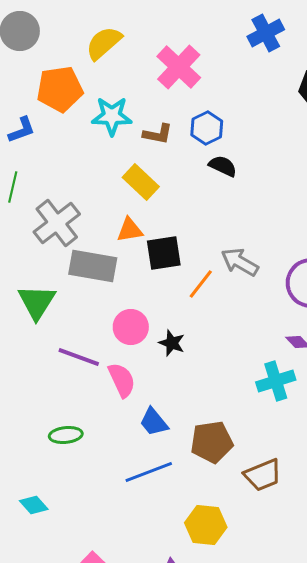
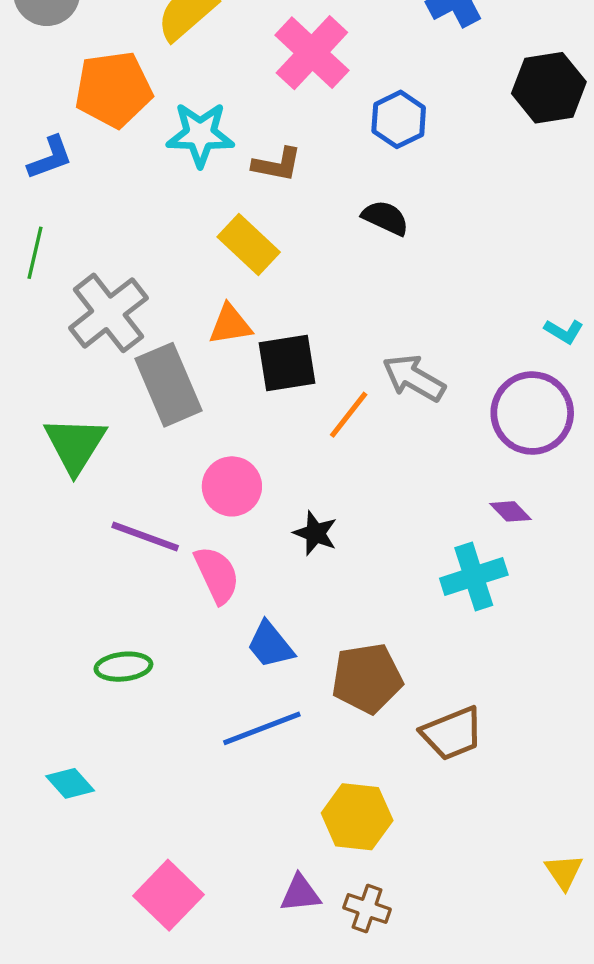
blue hexagon: (207, 128) -> (399, 119), moved
gray rectangle: (93, 266) -> (168, 385), turned 57
black star: (172, 343) -> (315, 533), moved

